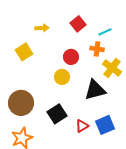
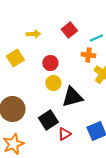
red circle: (71, 57) -> (50, 63), moved
black triangle: (95, 90) -> (72, 97), moved
red triangle: (82, 126) -> (64, 134), moved

